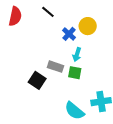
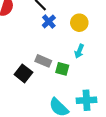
blue cross: (69, 34) -> (49, 22), moved
cyan arrow: (77, 55) -> (79, 51), moved

